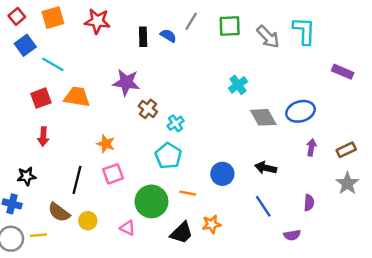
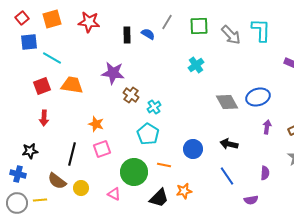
blue square: (25, 45) -> (29, 42), turned 30
cyan cross: (238, 85) -> (196, 65), moved

